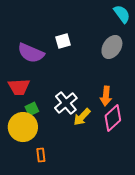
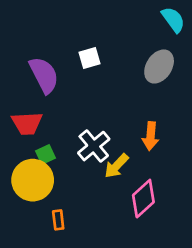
purple semicircle: (31, 53) -> (44, 75), turned -140
pink diamond: (113, 118) -> (143, 199), moved

